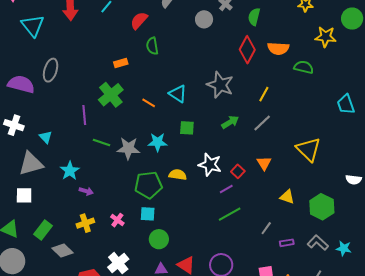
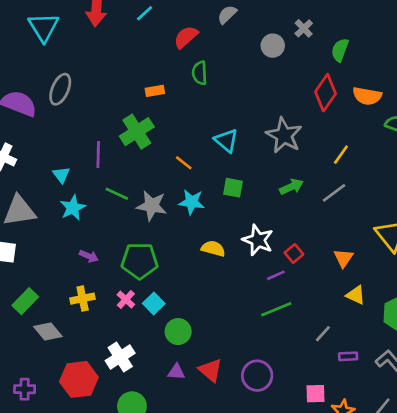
orange line: (149, 103) -> (184, 163), moved
cyan triangle: (46, 137) -> (61, 175), moved
orange triangle: (264, 163) -> (343, 258), moved
cyan star: (70, 171) -> (73, 208), moved
green pentagon: (148, 185) -> (140, 261), moved
cyan square: (148, 214) -> (154, 304), moved, turned 35

